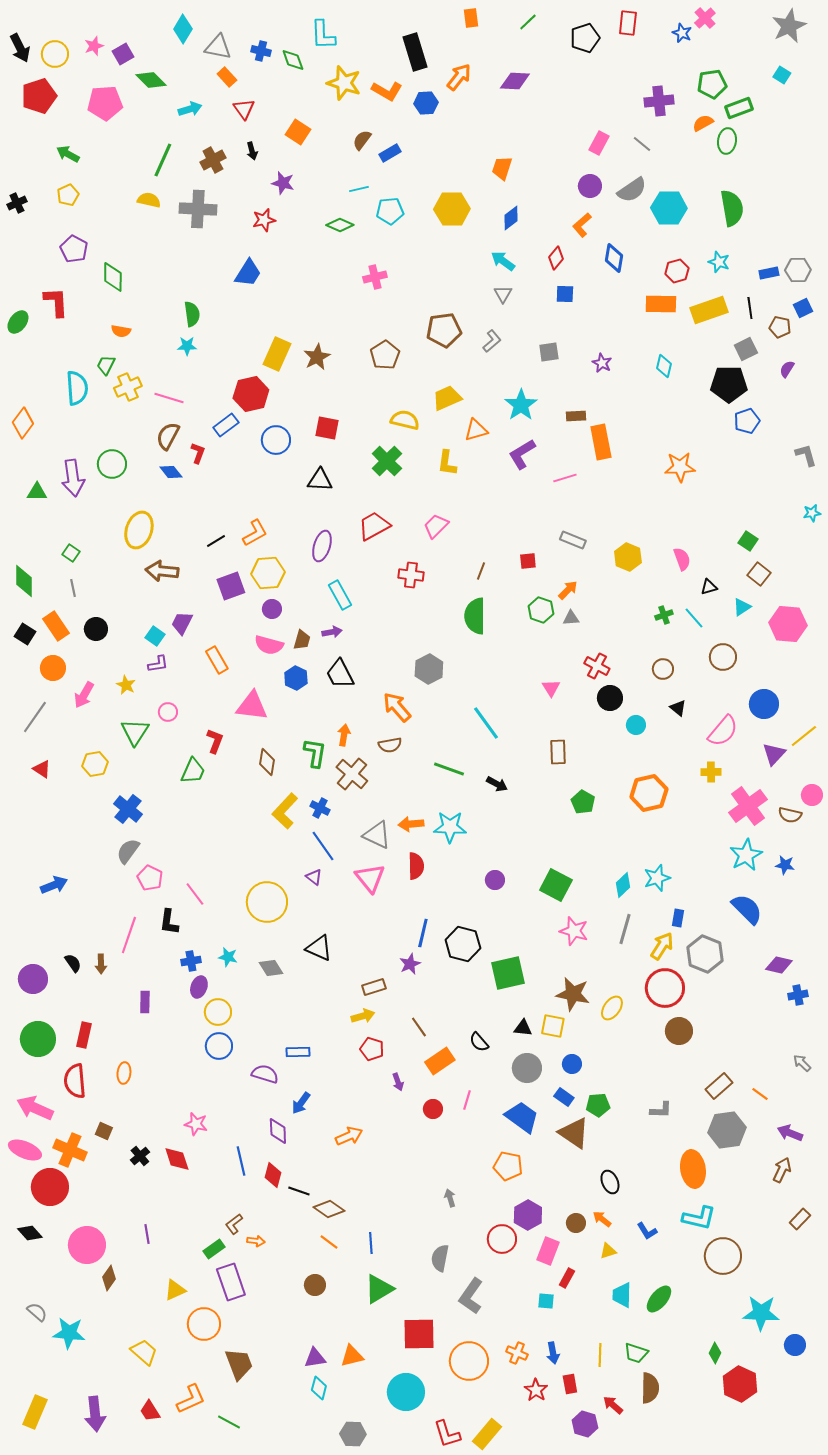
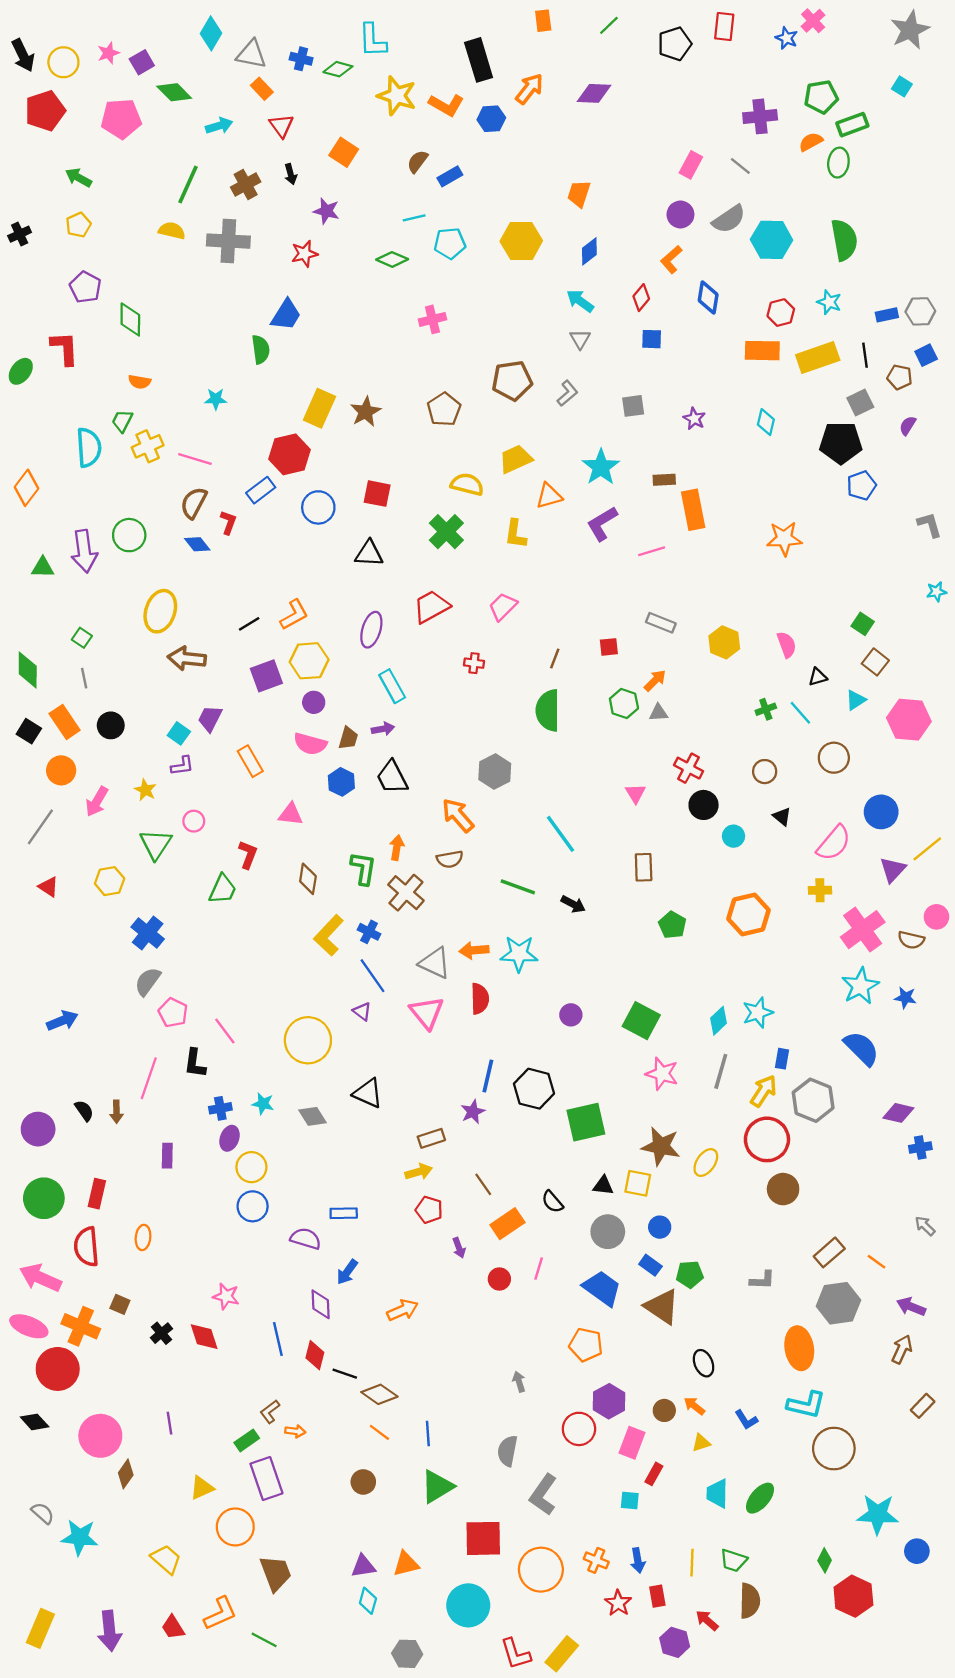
green diamond: (293, 60) -> (338, 69), turned -55
green semicircle: (192, 314) -> (261, 349), moved
red cross: (411, 575) -> (474, 663), size x0.7
pink triangle: (252, 706) -> (291, 814), size x0.7

